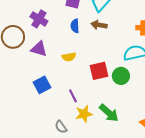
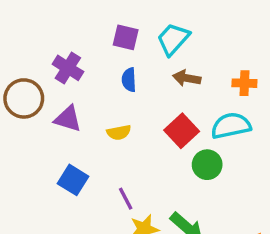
brown arrow: (99, 25) -> (187, 78), moved
red square: (99, 71) -> (182, 131), moved, turned -30
blue square: (42, 85) -> (73, 180), turned -30

